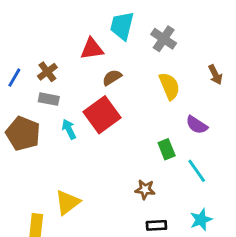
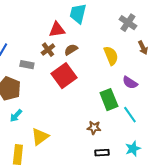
gray cross: (164, 39) -> (128, 23), moved
brown cross: (47, 72) -> (48, 50), moved
cyan arrow: (69, 129) -> (16, 116), moved, turned -112
green rectangle: (167, 149) -> (109, 100), size x1.5

